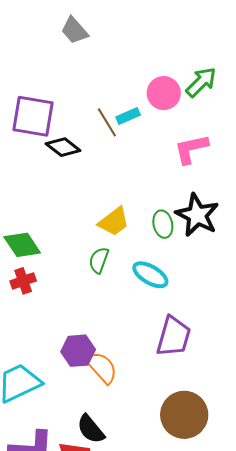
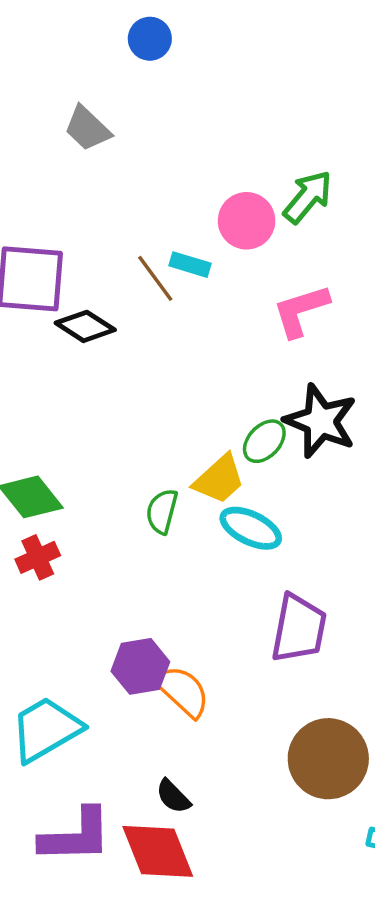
cyan rectangle: (128, 116) -> (190, 265), turned 45
yellow trapezoid: (114, 222) -> (219, 479), moved
green ellipse: (163, 224) -> (264, 441), turned 60
black semicircle: (91, 429) -> (173, 796), size x0.7

